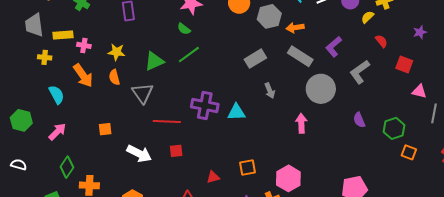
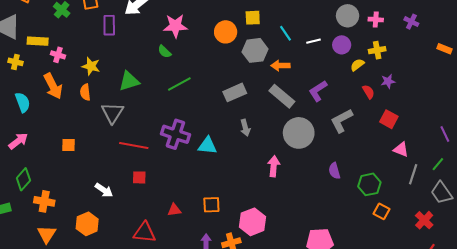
purple star: (420, 32) -> (388, 81), moved
green line: (189, 55) -> (179, 84), moved
white arrow: (139, 154) -> (104, 190), moved, size x0.7

